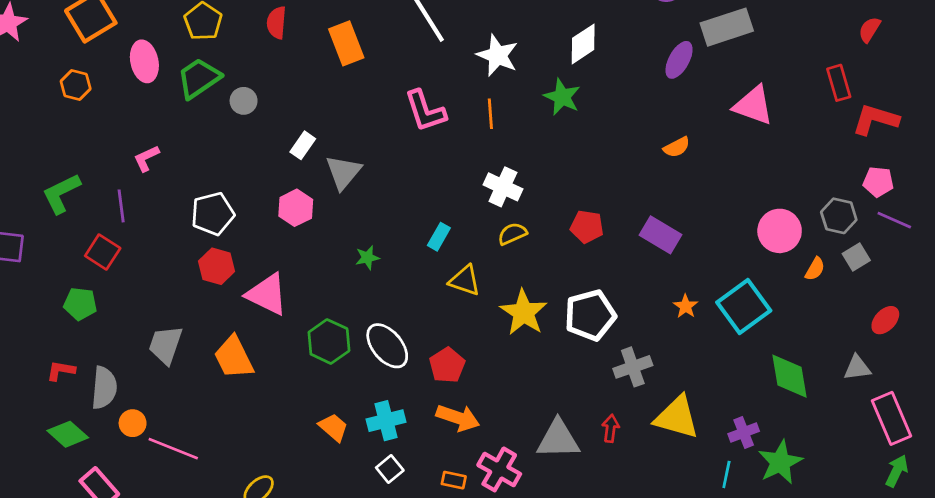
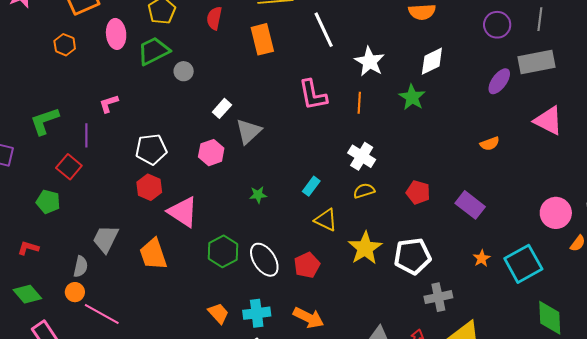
red pentagon: (447, 365) -> (307, 265), moved
gray semicircle: (104, 388) -> (81, 267), moved, size x0.7

